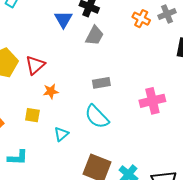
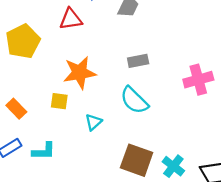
red triangle: (35, 65) -> (71, 19), moved, turned 35
orange star: (51, 91) -> (80, 73), size x1.8

